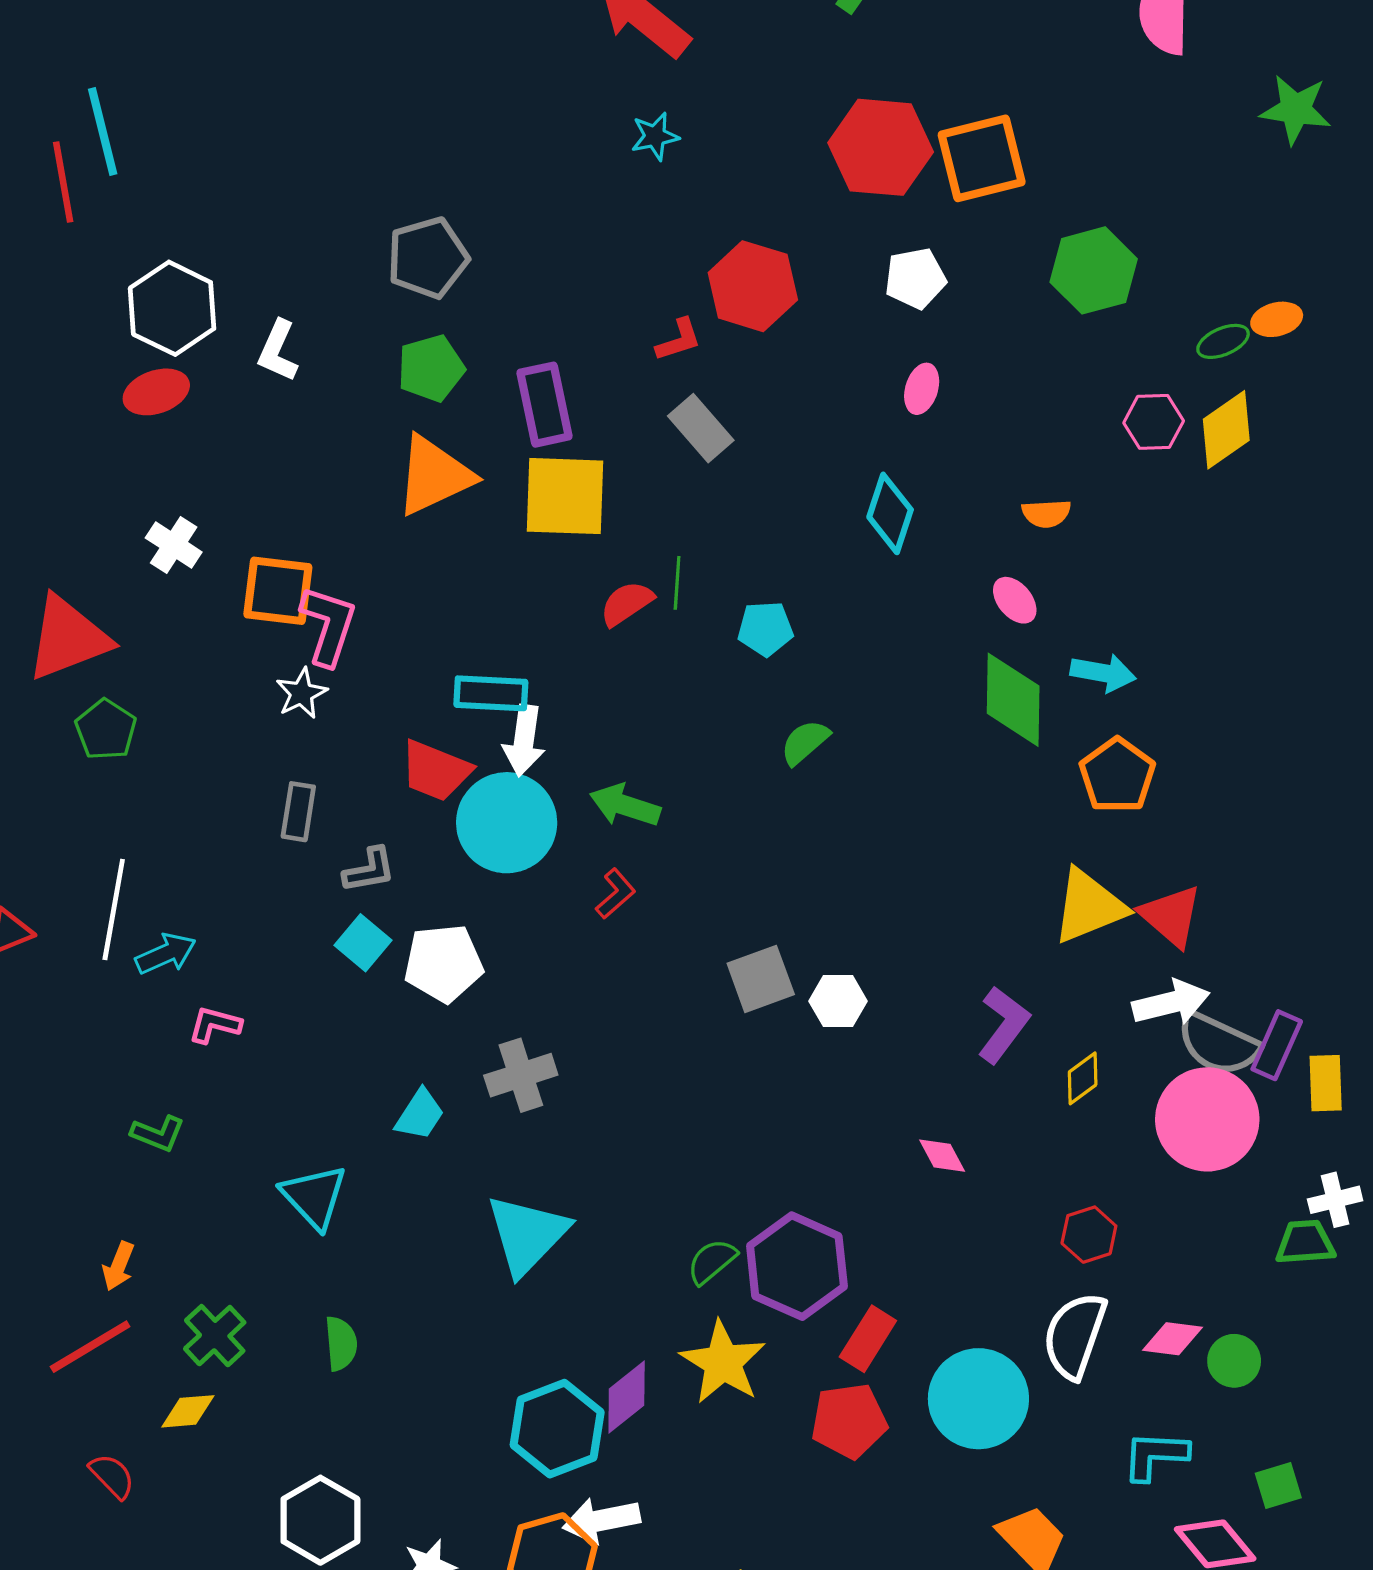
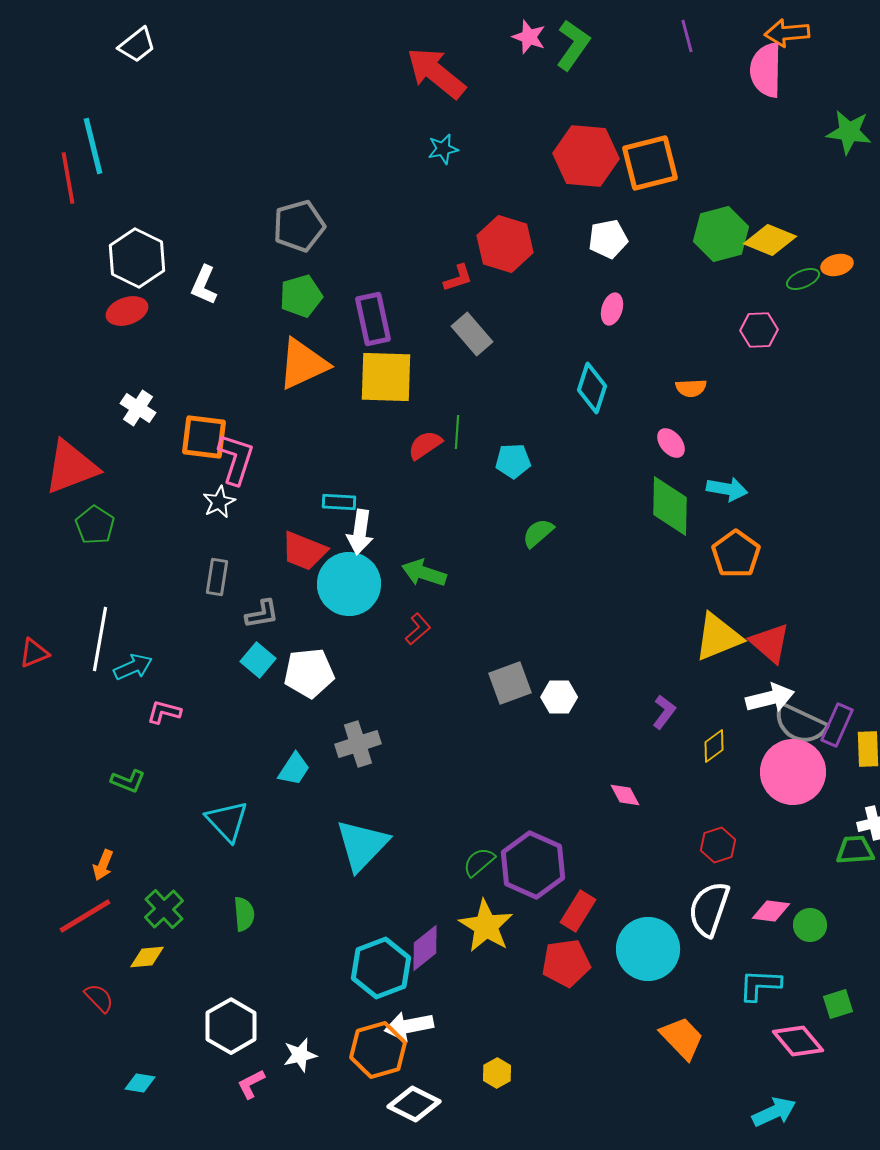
yellow diamond: (1226, 430) -> (770, 240), moved, turned 57
cyan rectangle: (491, 693) -> (339, 502), size x0.7
purple L-shape: (1004, 1025) -> (664, 712), size x0.7

